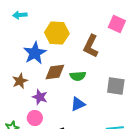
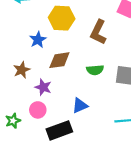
blue star: (35, 53) -> (38, 40), size x0.7
green semicircle: (78, 76) -> (95, 70), moved
blue triangle: (78, 104) -> (80, 106), moved

